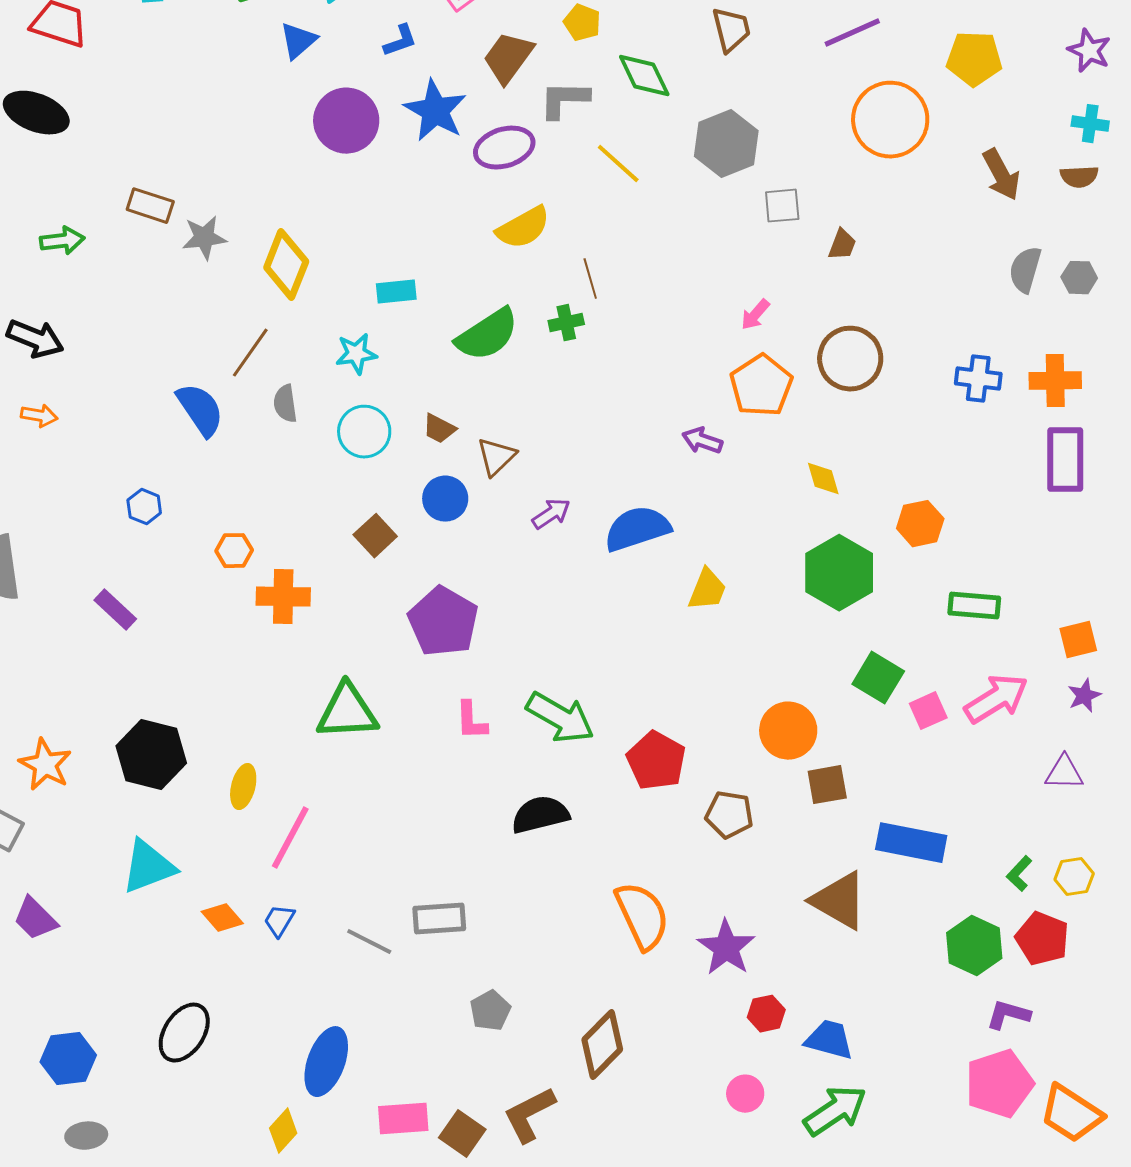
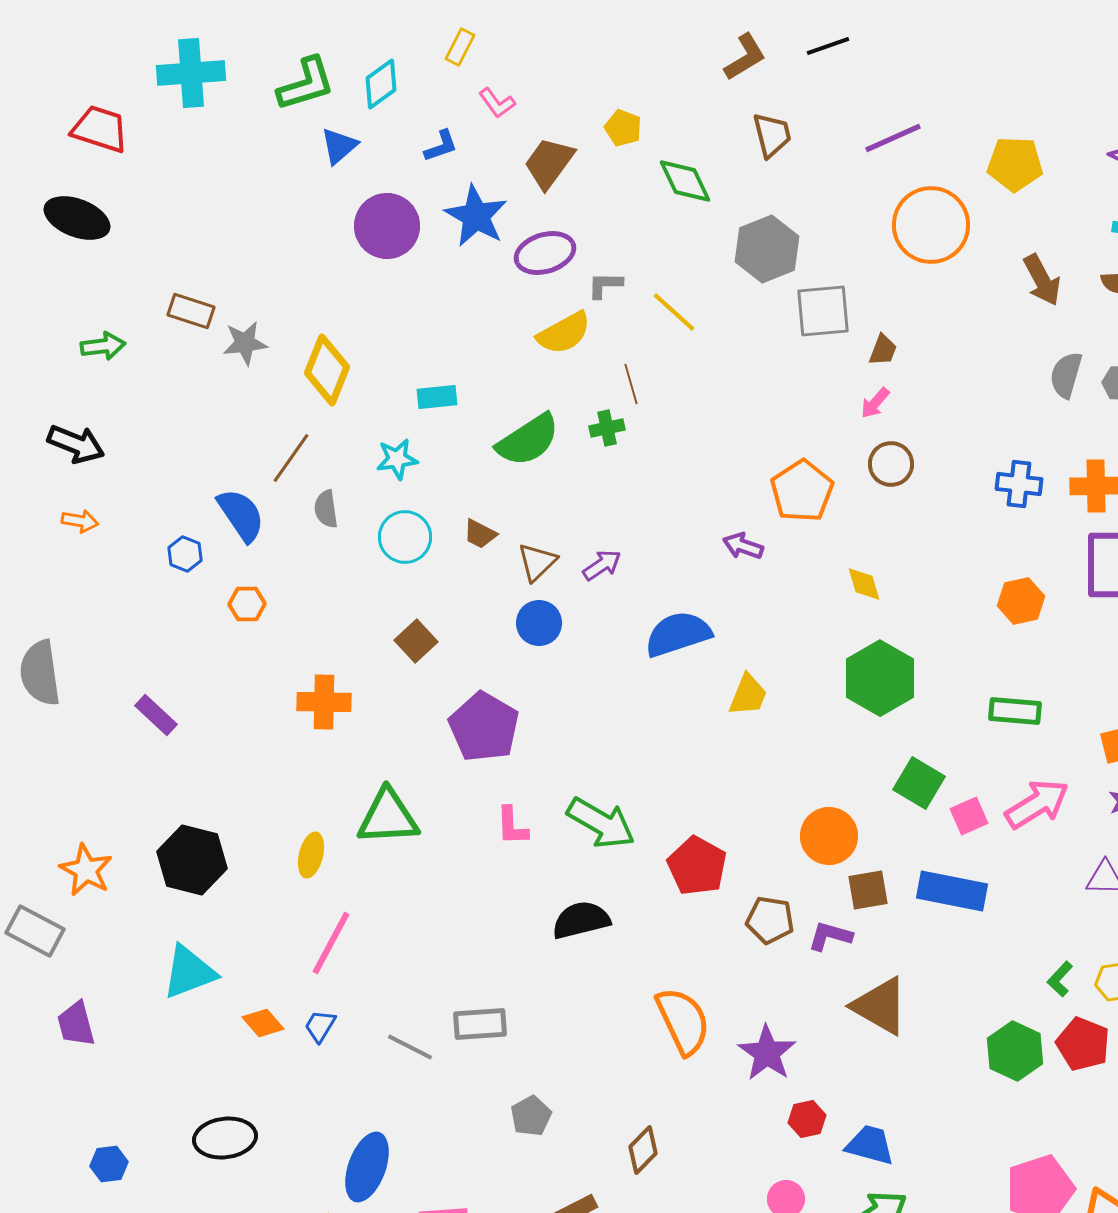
gray L-shape: (564, 100) -> (605, 285), moved, size x0.7
yellow line: (618, 164) -> (674, 312), moved
gray square: (782, 206) -> (823, 311), size x1.5
pink arrow: (755, 315) -> (875, 403), moved
brown circle: (850, 359) -> (891, 464), size x0.7
blue circle: (445, 499) -> (539, 623), moved
blue hexagon: (144, 507) -> (185, 554), moved
purple arrow: (551, 514) -> (602, 565), moved
orange hexagon: (920, 524) -> (1021, 601), moved
orange hexagon: (234, 551) -> (247, 604), moved
yellow ellipse: (243, 787) -> (311, 855), moved
blue rectangle: (911, 843) -> (952, 891), moved
purple trapezoid: (35, 919) -> (76, 1024), turned 30
purple L-shape: (1008, 1015) -> (830, 936), moved
black ellipse: (184, 1033) -> (225, 1138), turned 50
brown diamond: (602, 1045) -> (643, 1150), size x0.7
blue hexagon: (68, 1059) -> (109, 1164), size x0.7

